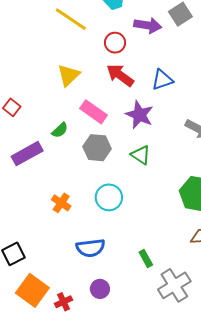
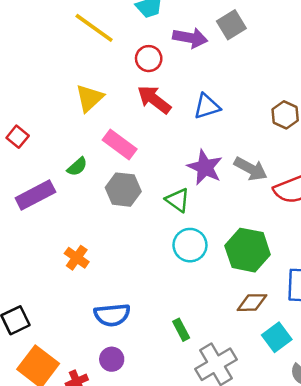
purple star: (139, 115) -> (205, 167), moved
cyan circle: (109, 197) -> (190, 245), moved
purple circle: (100, 289) -> (112, 359), moved

